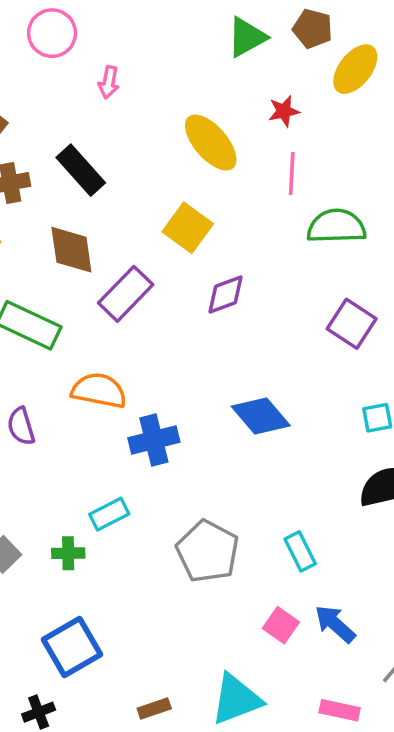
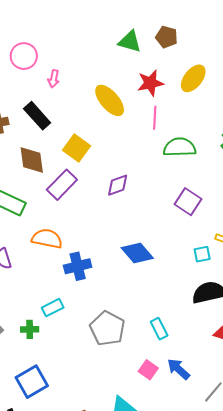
pink circle: (52, 33) -> (24, 56), moved
green triangle: (247, 37) -> (130, 42), turned 45
yellow ellipse: (355, 69) -> (193, 78), moved
pink arrow: (109, 82) -> (54, 79), moved
red star: (284, 111) -> (150, 83), size x1.5
yellow square: (188, 228) -> (76, 148), moved

